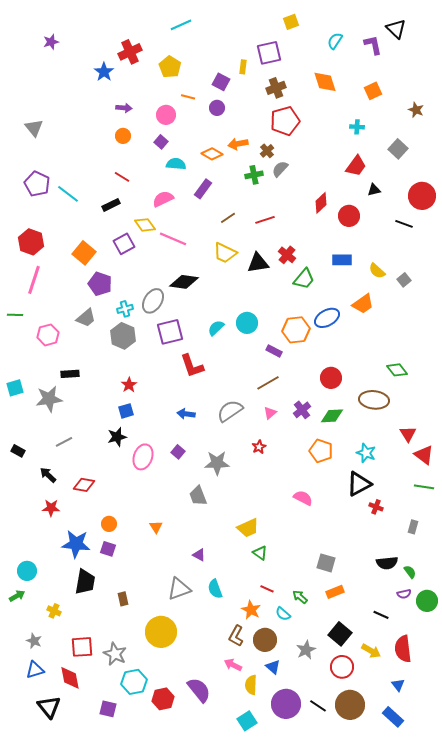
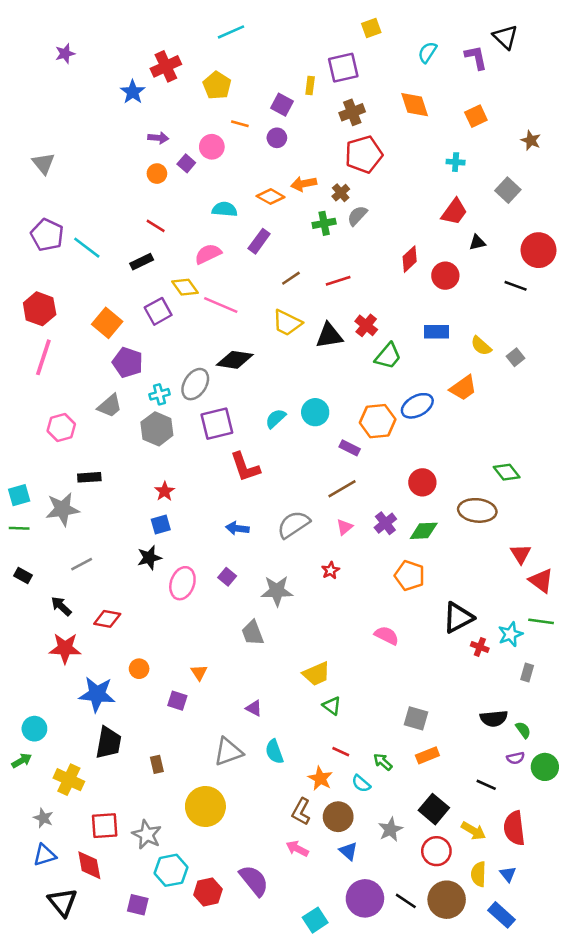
purple square: (161, 142) -> (186, 163), moved
green line: (15, 315) -> (19, 528), moved
cyan star: (366, 453) -> (510, 634), moved, turned 30
red star: (51, 508) -> (65, 648), size x1.4
purple square: (108, 549) -> (177, 701), moved
yellow cross: (54, 611) -> (69, 780), size x1.6
yellow semicircle: (251, 685) -> (479, 874), moved

